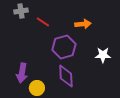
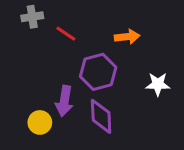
purple arrow: (22, 73) -> (64, 101), moved
yellow circle: (37, 88) -> (40, 122), moved

